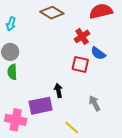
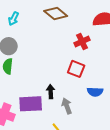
blue semicircle: (98, 53) -> (95, 92), moved, turned -42
gray arrow: (95, 103) -> (67, 106), moved

